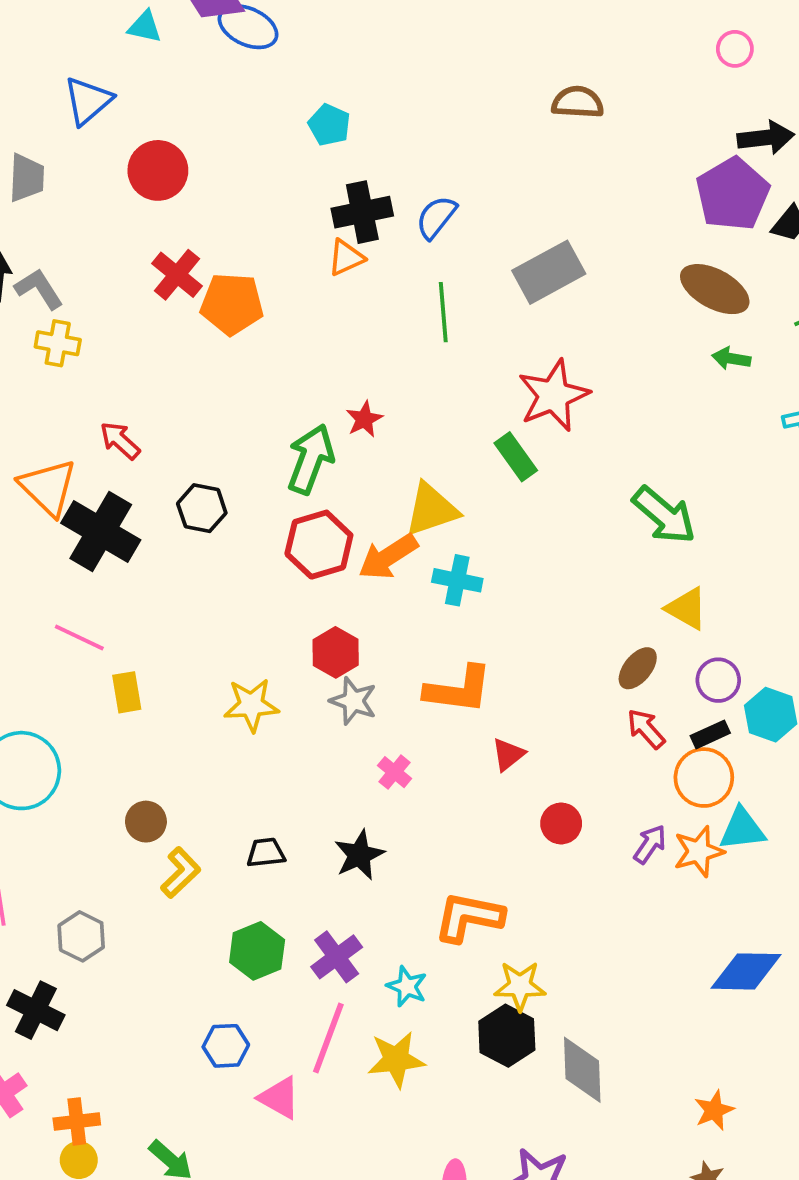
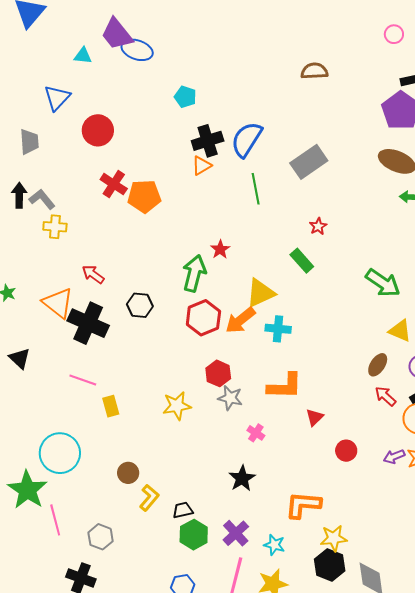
blue semicircle: (436, 217) -> (247, 139), size x1.5
red star: (554, 395) -> (318, 226), size x0.5
purple arrow: (650, 844) -> (394, 457), turned -140
black trapezoid: (266, 853) -> (183, 510), moved

